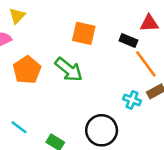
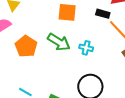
cyan cross: (132, 100) -> (86, 48), moved

